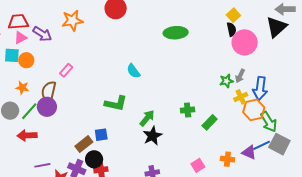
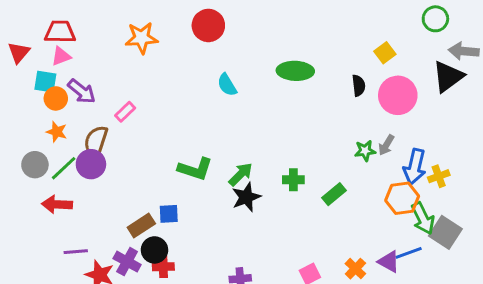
black semicircle: (232, 29) -> (359, 86), moved
purple arrow: (42, 34) -> (82, 91), moved
orange circle: (26, 60) -> (56, 98), moved
cyan semicircle: (133, 71) -> (227, 85), moved
yellow cross: (241, 97) -> (439, 176), moved
green cross: (188, 110) -> (293, 180), moved
green arrow: (147, 118) -> (241, 174), moved
green rectangle: (210, 122) -> (334, 194), moved
black star: (152, 136) -> (246, 197), moved
gray square: (279, 144) -> (445, 232), moved
orange cross: (227, 159) -> (355, 269), turned 32

